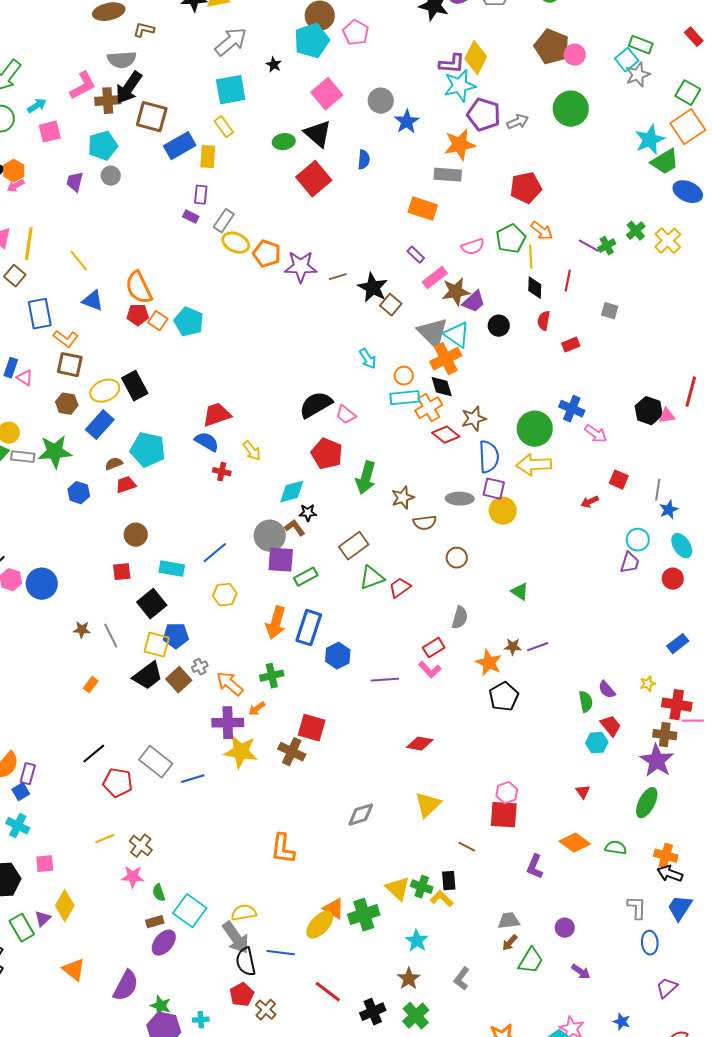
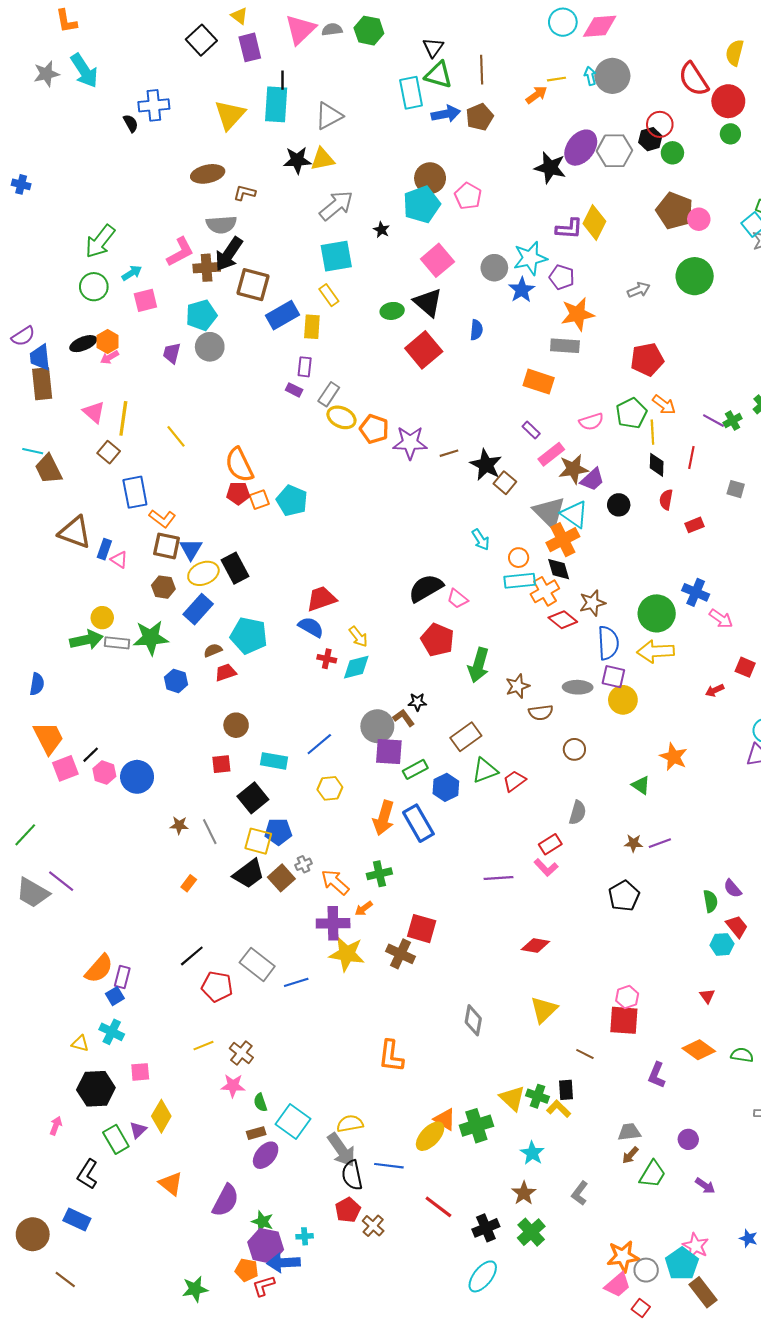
cyan star: (460, 86) -> (530, 258), moved
purple pentagon: (484, 115) -> (562, 277), moved, size x0.7
gray circle: (111, 176) -> (210, 347), size x1.4
blue triangle: (93, 301) -> (191, 549), moved, turned 40
orange square: (158, 321) -> (259, 500), turned 36
cyan diamond: (292, 492) -> (356, 667), moved
blue rectangle: (309, 628) -> (418, 823), turned -48
blue hexagon: (338, 656) -> (446, 787), moved
orange star: (489, 663) -> (674, 757), moved
gray diamond: (361, 815) -> (473, 1020), turned -64

